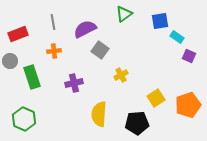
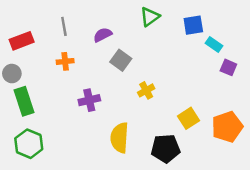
purple semicircle: (85, 29) -> (103, 35), size x0.7
green rectangle: (32, 77) -> (24, 101), moved

